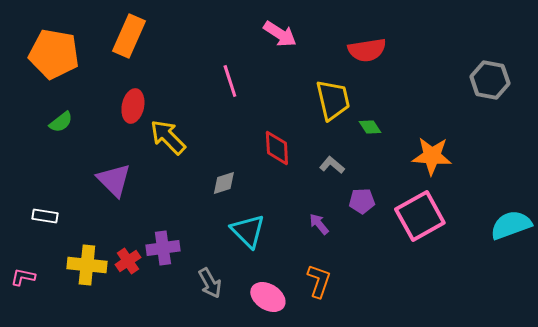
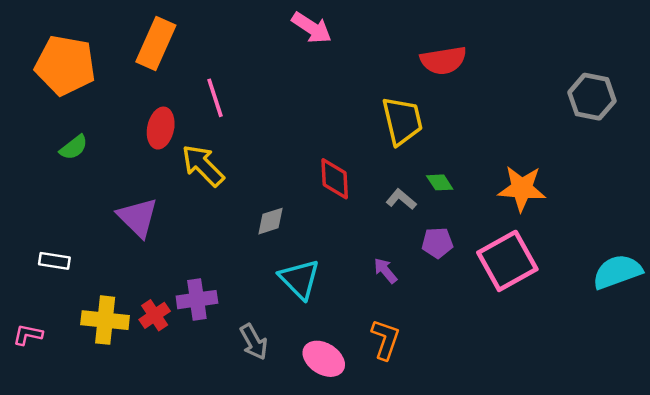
pink arrow: (280, 34) -> (312, 28), moved
pink line: (230, 81) -> (215, 98), moved
green diamond: (370, 127) -> (440, 182), moved

